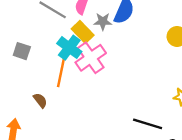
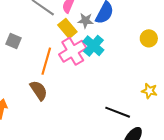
cyan cross: (69, 48) -> (93, 46), moved
brown semicircle: (40, 100) -> (39, 90), moved, size x1.5

